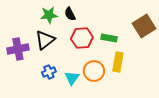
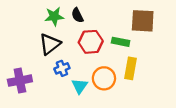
brown square: (144, 26) -> (143, 21), moved, turned 35
purple cross: (18, 49) -> (20, 81), moved
blue cross: (49, 72) -> (62, 68), moved

